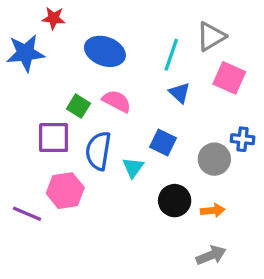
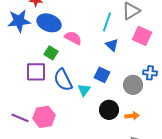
blue ellipse: (105, 51) -> (49, 23), moved
pink semicircle: (117, 101) -> (73, 38), moved
blue semicircle: (98, 151) -> (63, 80), turned -35
pink hexagon: (65, 191) -> (44, 117), moved

